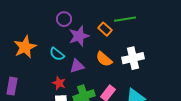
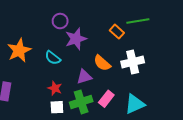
green line: (125, 19) -> (138, 21), moved
orange rectangle: (105, 29) -> (117, 32), moved
purple triangle: (77, 66) -> (84, 77), moved

